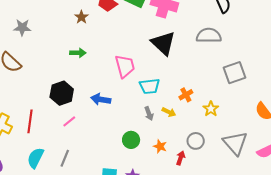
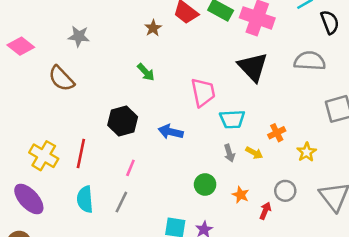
green arrow: (78, 53) -> (146, 72), turned 42
pink line: (69, 121) -> (130, 168), moved, turned -32
cyan semicircle: (36, 158) -> (85, 199), turned -35

